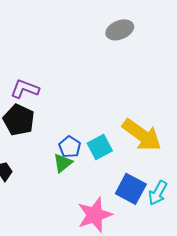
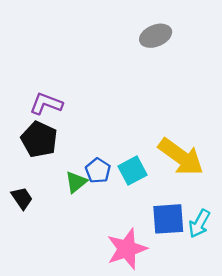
green triangle: (63, 163) -> (76, 182), moved
blue square: (131, 189) -> (168, 219), turned -32

